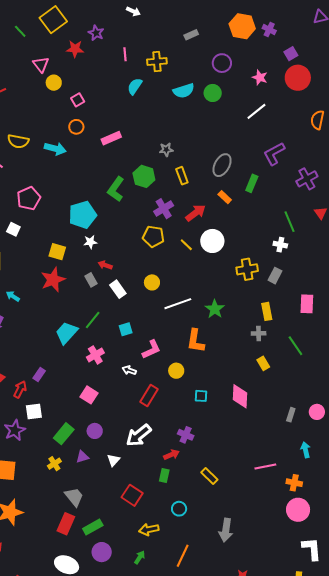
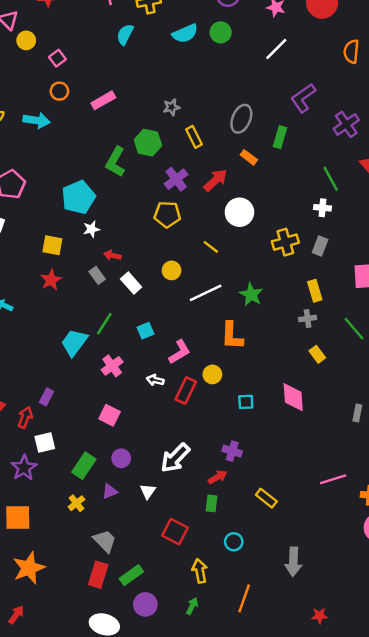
yellow line: (186, 245) -> (211, 247), moved
red star: (53, 280) -> (51, 280), size x0.7
red rectangle: (149, 395) -> (186, 391), moved
yellow arrow: (149, 529) -> (200, 571), turned 96

